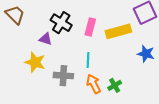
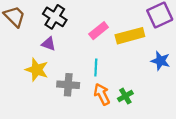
black cross: (61, 23) -> (55, 17), moved
pink rectangle: (90, 27) -> (99, 31), turned 36

